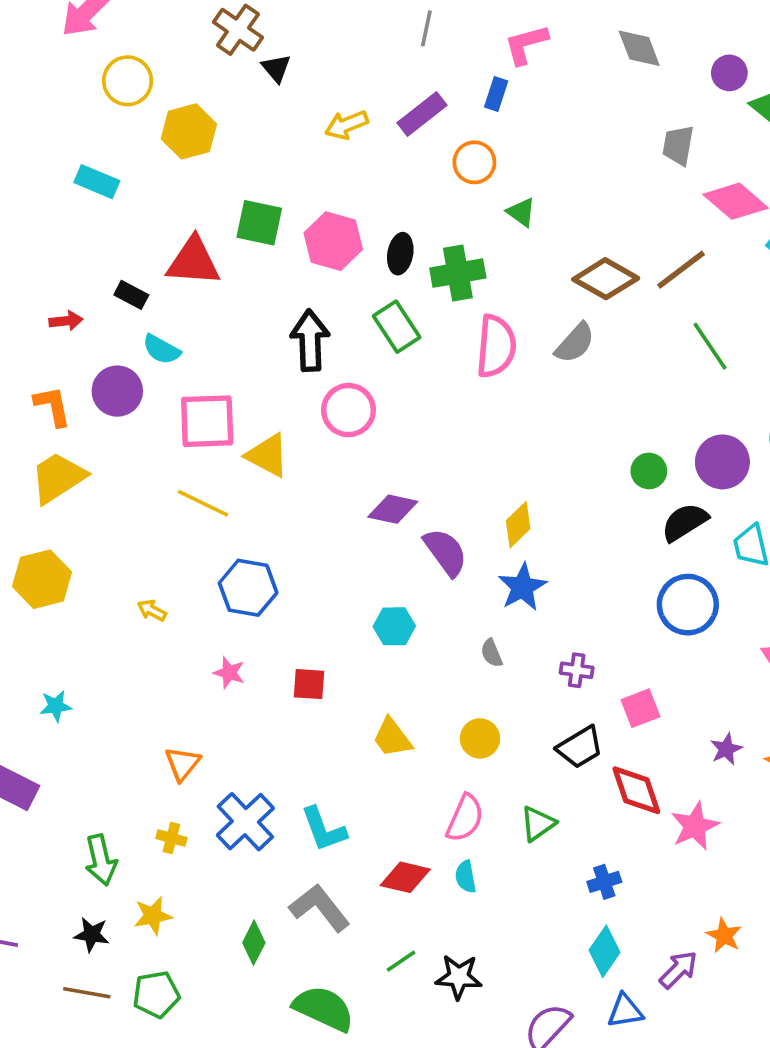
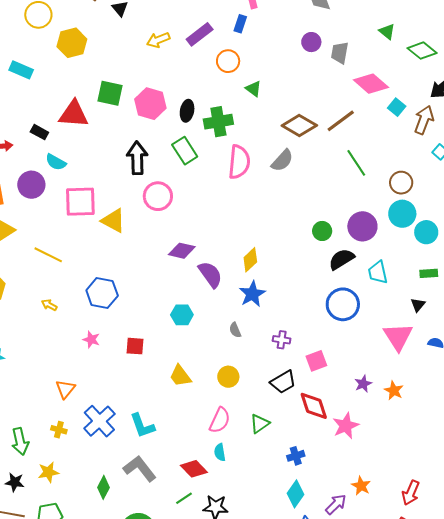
purple circle: (729, 73) -> (311, 42), moved
yellow line: (203, 503) -> (48, 255), moved
red diamond: (405, 877) -> (194, 469), moved, turned 32

